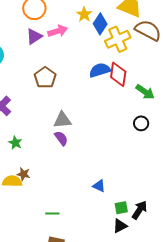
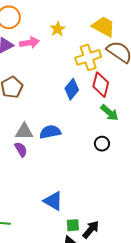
blue diamond: (100, 24) -> (72, 89), moved
blue semicircle: (100, 70) -> (50, 132), moved
red diamond: (118, 74) -> (101, 85), moved
blue triangle: (99, 186) -> (53, 201), size x1.5

